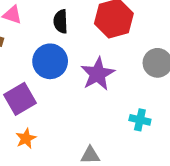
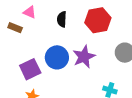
blue circle: (50, 61) -> (57, 57), moved

